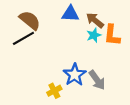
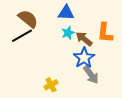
brown arrow: (95, 20) -> (84, 39), moved
cyan star: (94, 35) -> (68, 33), moved
blue star: (75, 75) -> (84, 58), moved

